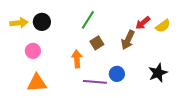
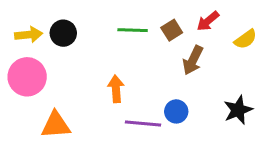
green line: (88, 20) -> (133, 30), turned 60
red arrow: (143, 23) -> (208, 21), moved
brown square: (97, 43) -> (172, 30), moved
pink circle: (33, 51) -> (27, 77), moved, size x1.6

